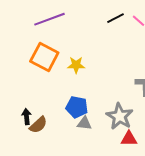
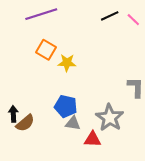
orange square: (44, 57) -> (46, 50), moved, size x0.7
red triangle: (129, 139) -> (93, 139), moved

